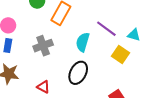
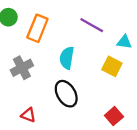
purple line: (106, 29) -> (92, 25), moved
black ellipse: (78, 73) -> (66, 94), turned -50

